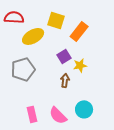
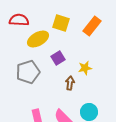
orange rectangle: (79, 31) -> (92, 26), moved
purple square: (64, 56) -> (58, 58), moved

